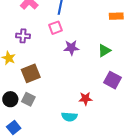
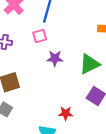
green triangle: (104, 51) -> (89, 64), size x1.5

